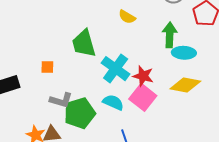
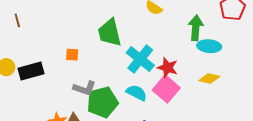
yellow diamond: (185, 85) -> (209, 78), size x0.7

